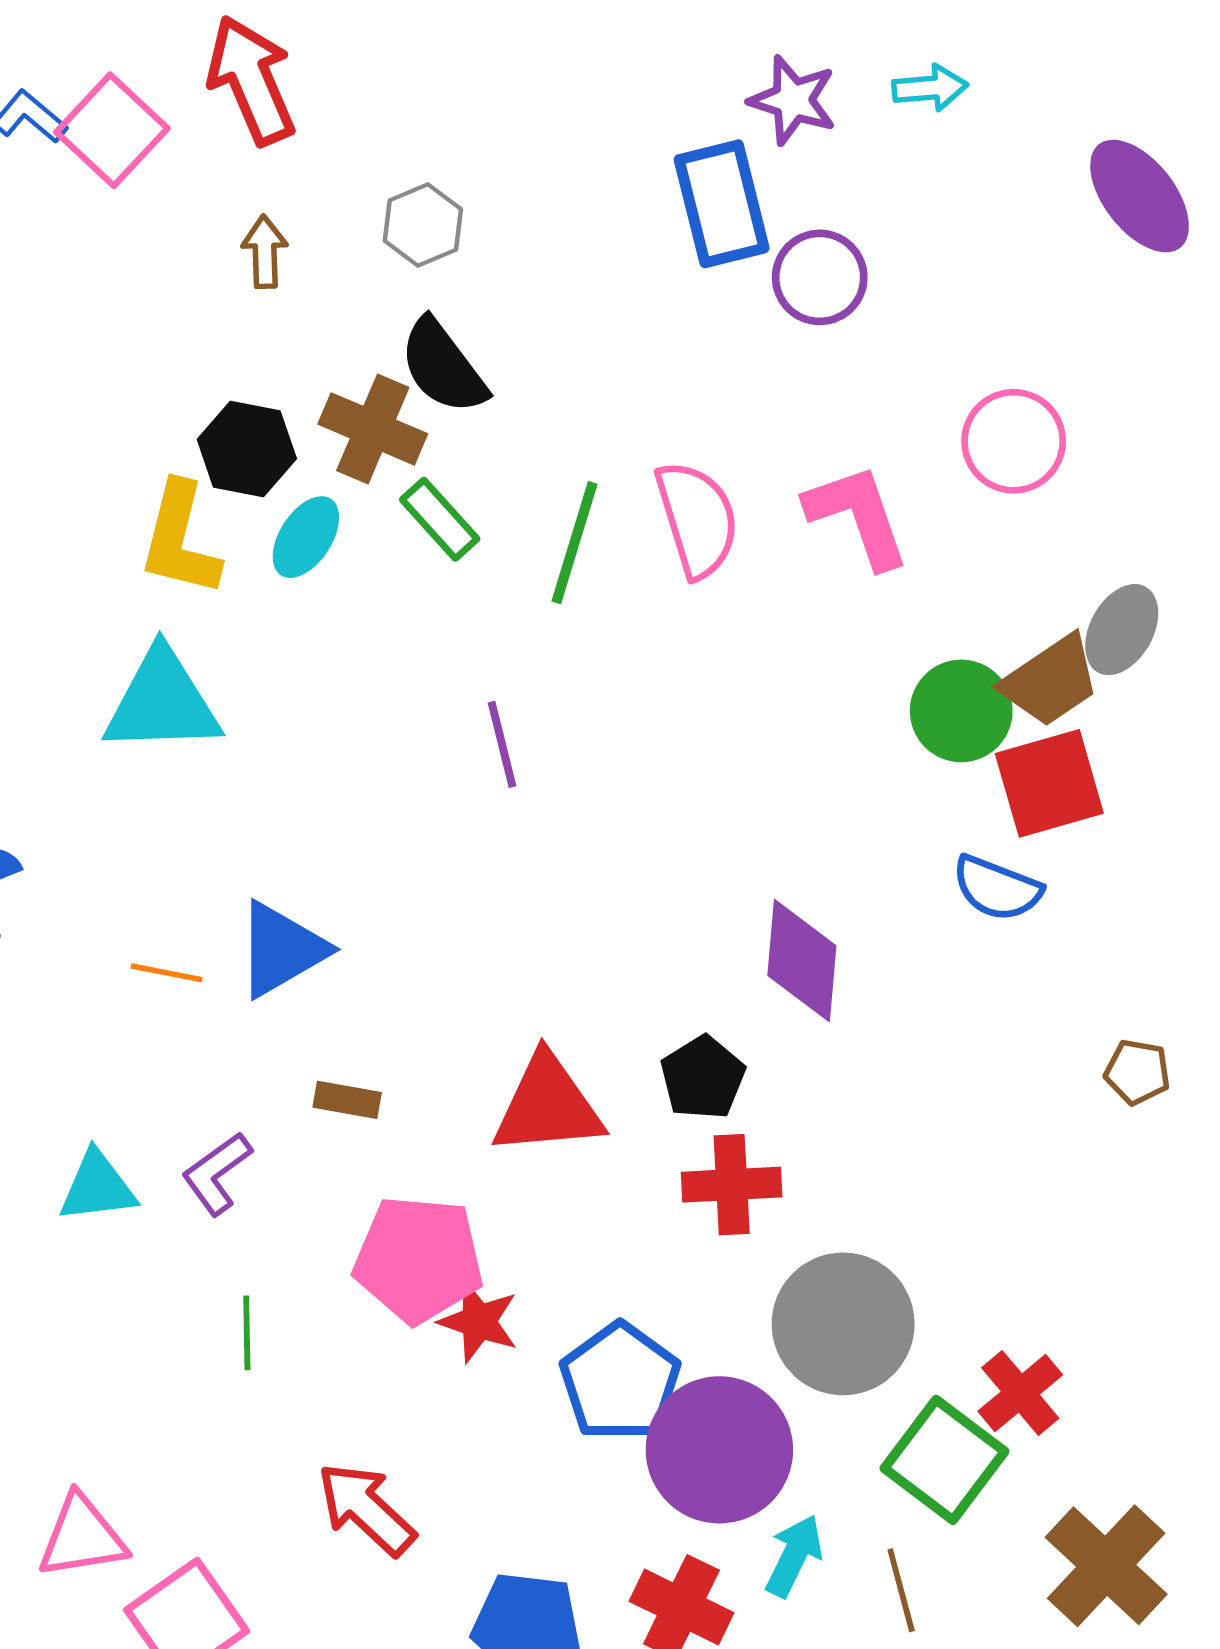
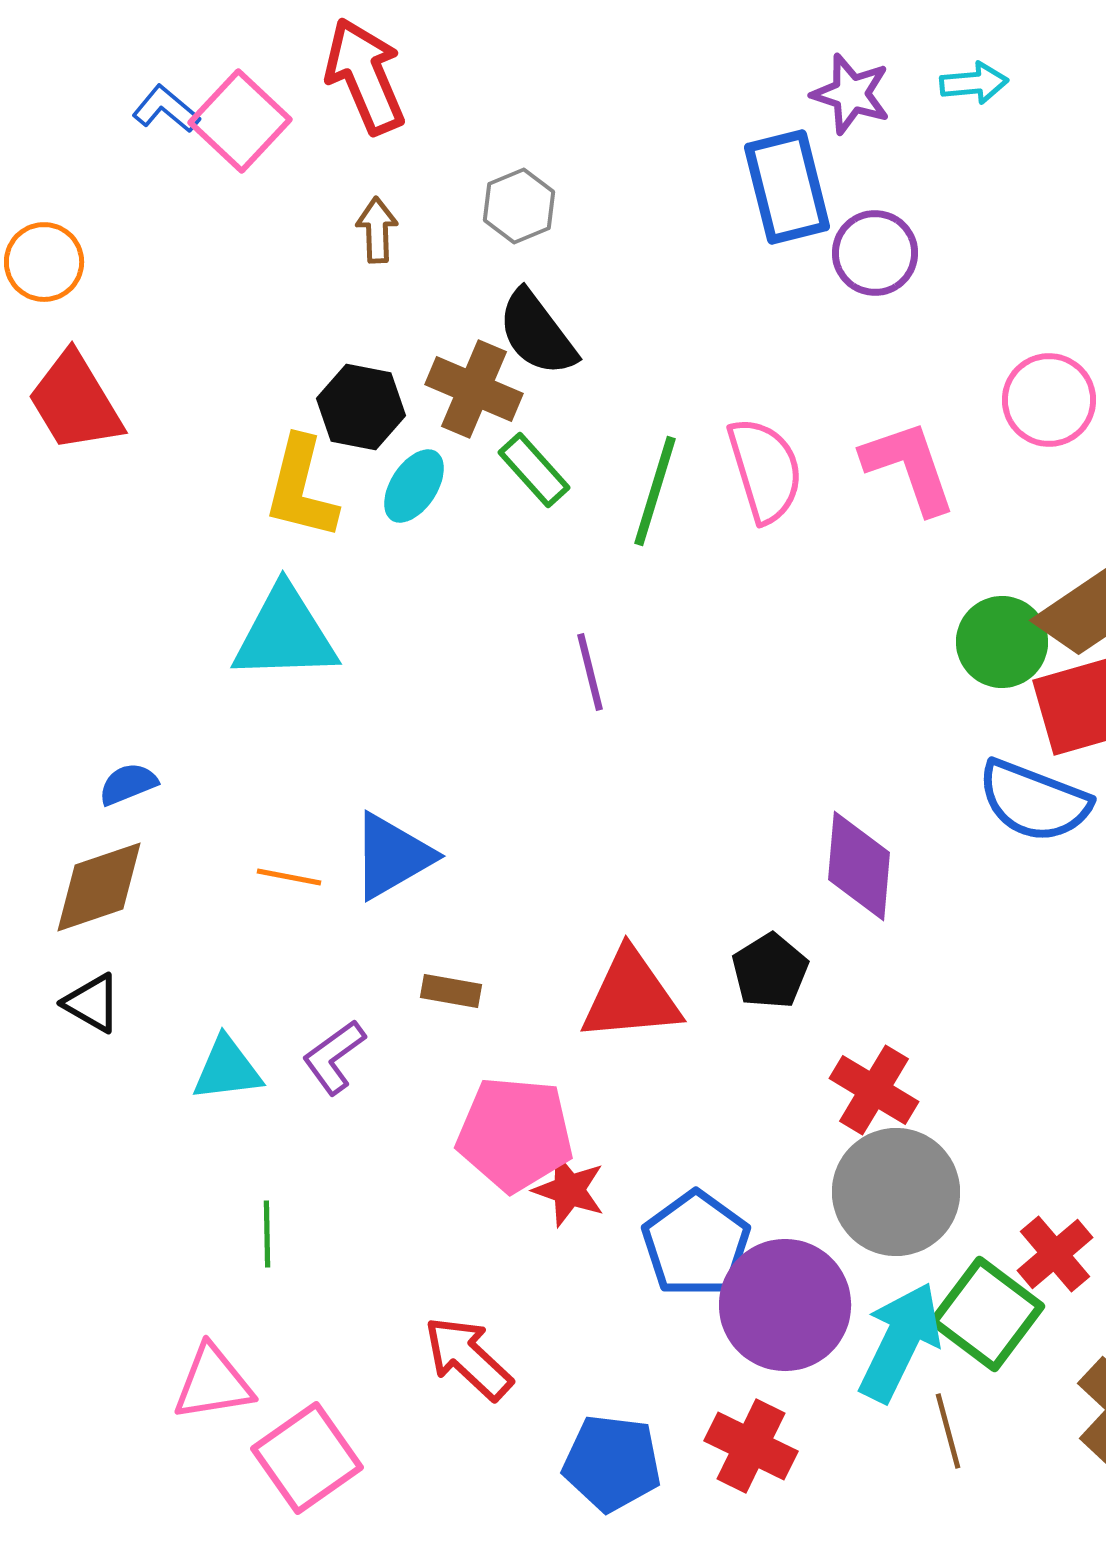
blue semicircle: (997, 888) -> (1034, 801), size x1.4
red cross: (732, 1185) -> (874, 1090), moved, turned 34
green line: (247, 1333) -> (267, 1234), moved
cyan arrow: (794, 1556) -> (900, 1342), moved, size x1.6

